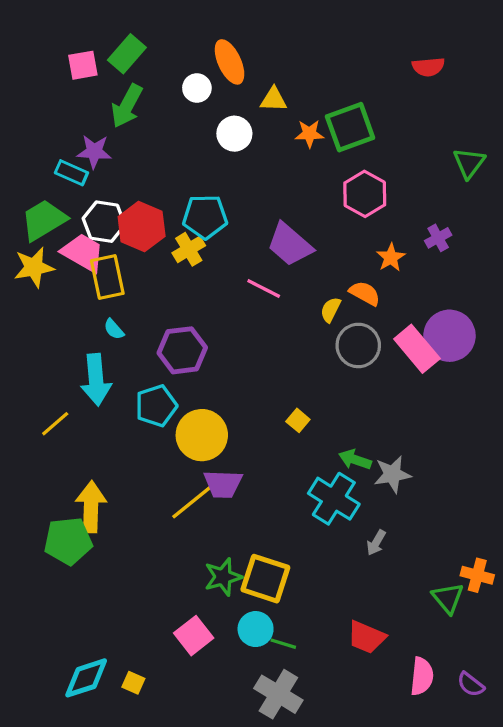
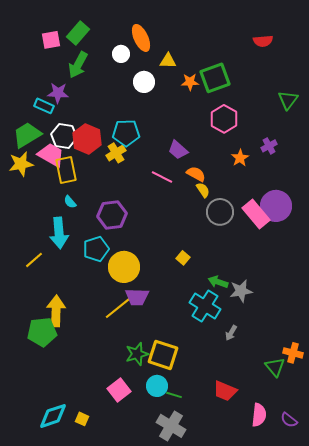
purple trapezoid: (290, 244) -> (178, 150), size x0.7
orange semicircle: (365, 293) -> (196, 174), moved
yellow semicircle: (331, 310) -> (203, 190), turned 119

